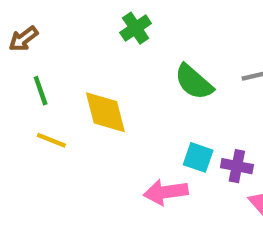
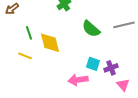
green line: (41, 91) -> (29, 33), moved
purple cross: (237, 166) -> (111, 68), turned -32

